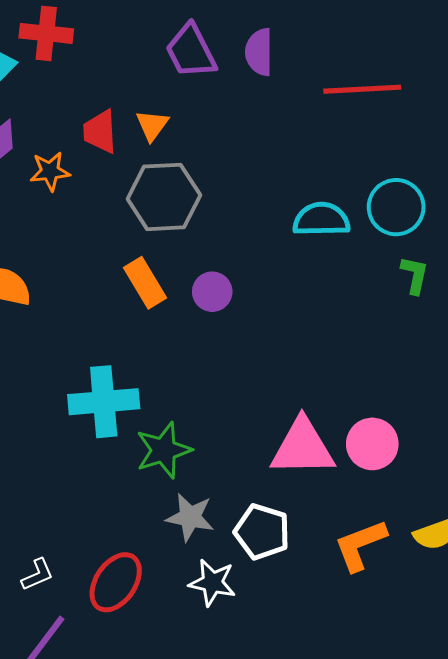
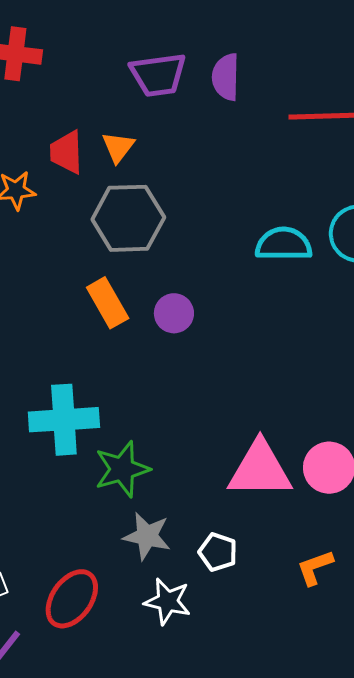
purple trapezoid: (191, 51) -> (158, 75), turned -72
white pentagon: (262, 532) -> (218, 552), size x0.7
orange L-shape: (360, 545) -> (315, 568), size x0.7

